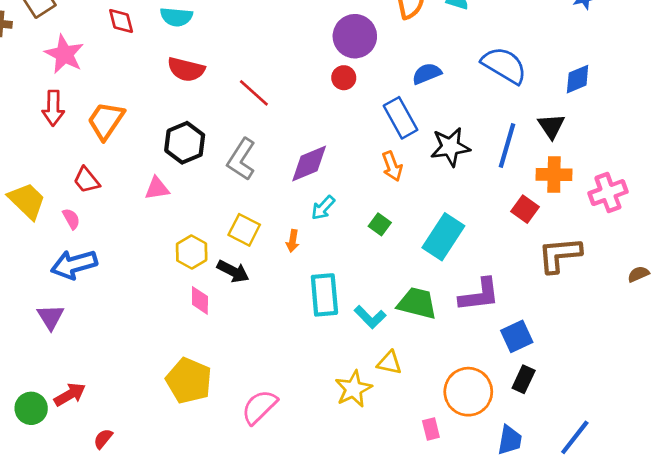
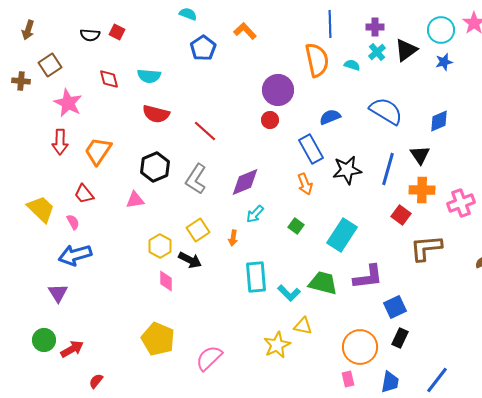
yellow square: (244, 230) -> (198, 230), turned 30
green circle: (31, 408) -> (44, 340), moved
pink rectangle: (431, 429) -> (348, 379), moved

